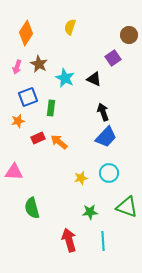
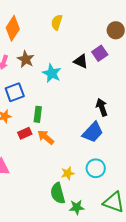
black triangle: (94, 79) -> (81, 61), moved
green rectangle: (51, 108) -> (38, 114), moved
black arrow: (103, 112) -> (102, 107), moved
green semicircle: (32, 208) -> (58, 193), moved

